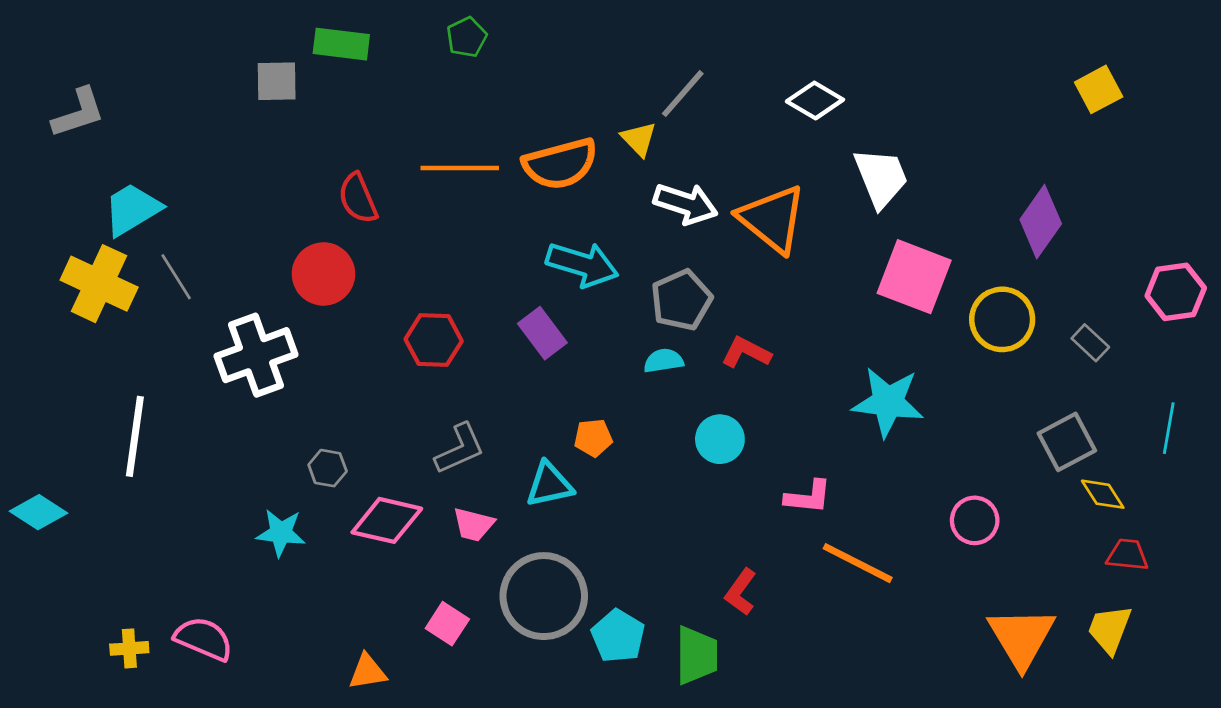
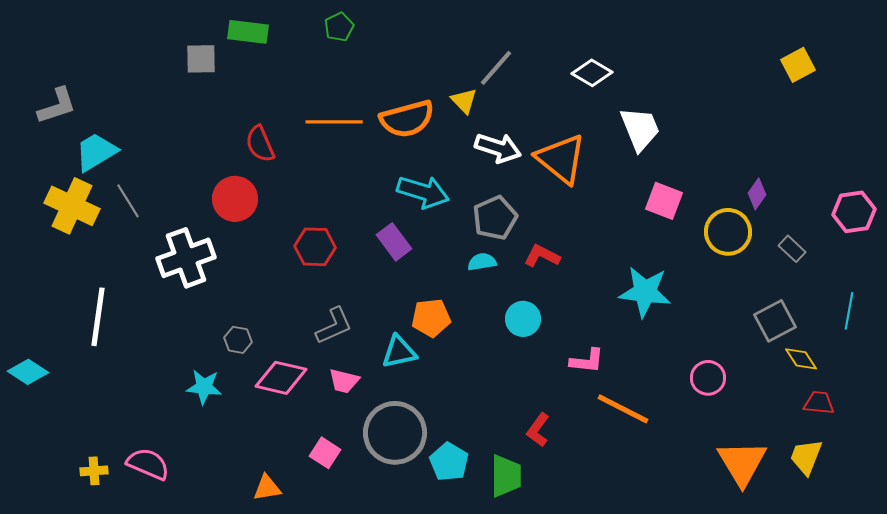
gray L-shape: (78, 113) -> (57, 106), moved
purple diamond: (1041, 222) -> (757, 194), moved, size x0.6
pink square: (914, 277) -> (664, 201), size x0.7
orange pentagon: (593, 438) -> (431, 318), size x1.4

